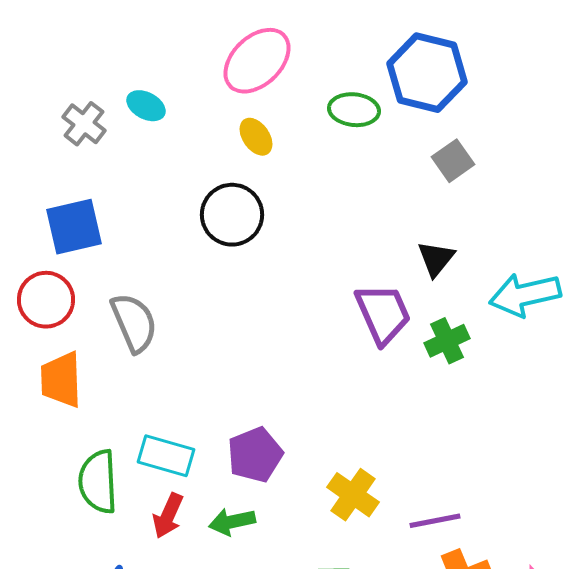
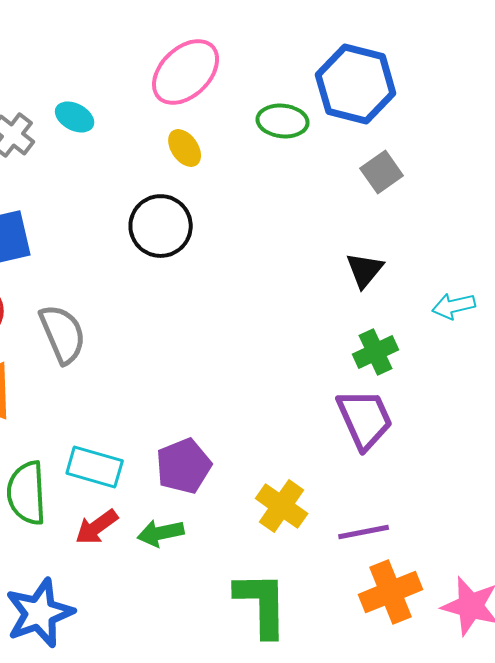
cyan arrow: (525, 295) -> (454, 306), size x0.6
purple trapezoid: (383, 314) -> (365, 419), moved
red arrow: (168, 516) -> (97, 527), turned 30

